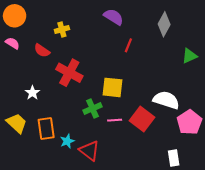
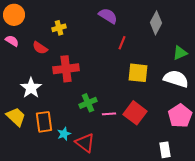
red cross: (69, 73) -> (66, 69), turned -35
yellow square: (113, 87) -> (138, 73), moved
white star: (32, 93) -> (31, 88), size x1.5
white semicircle: (166, 100) -> (176, 79), moved

